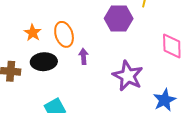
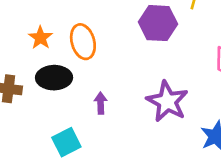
purple arrow: (83, 56) -> (101, 103), moved

